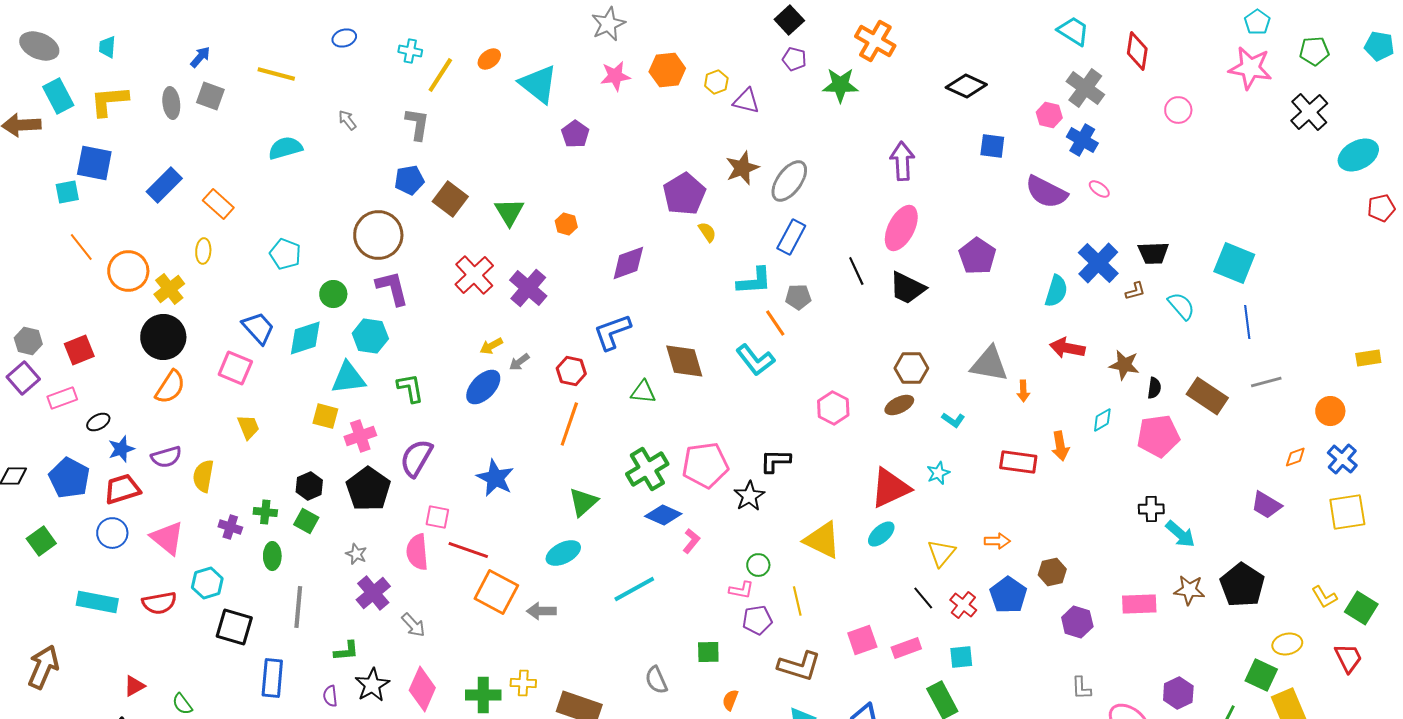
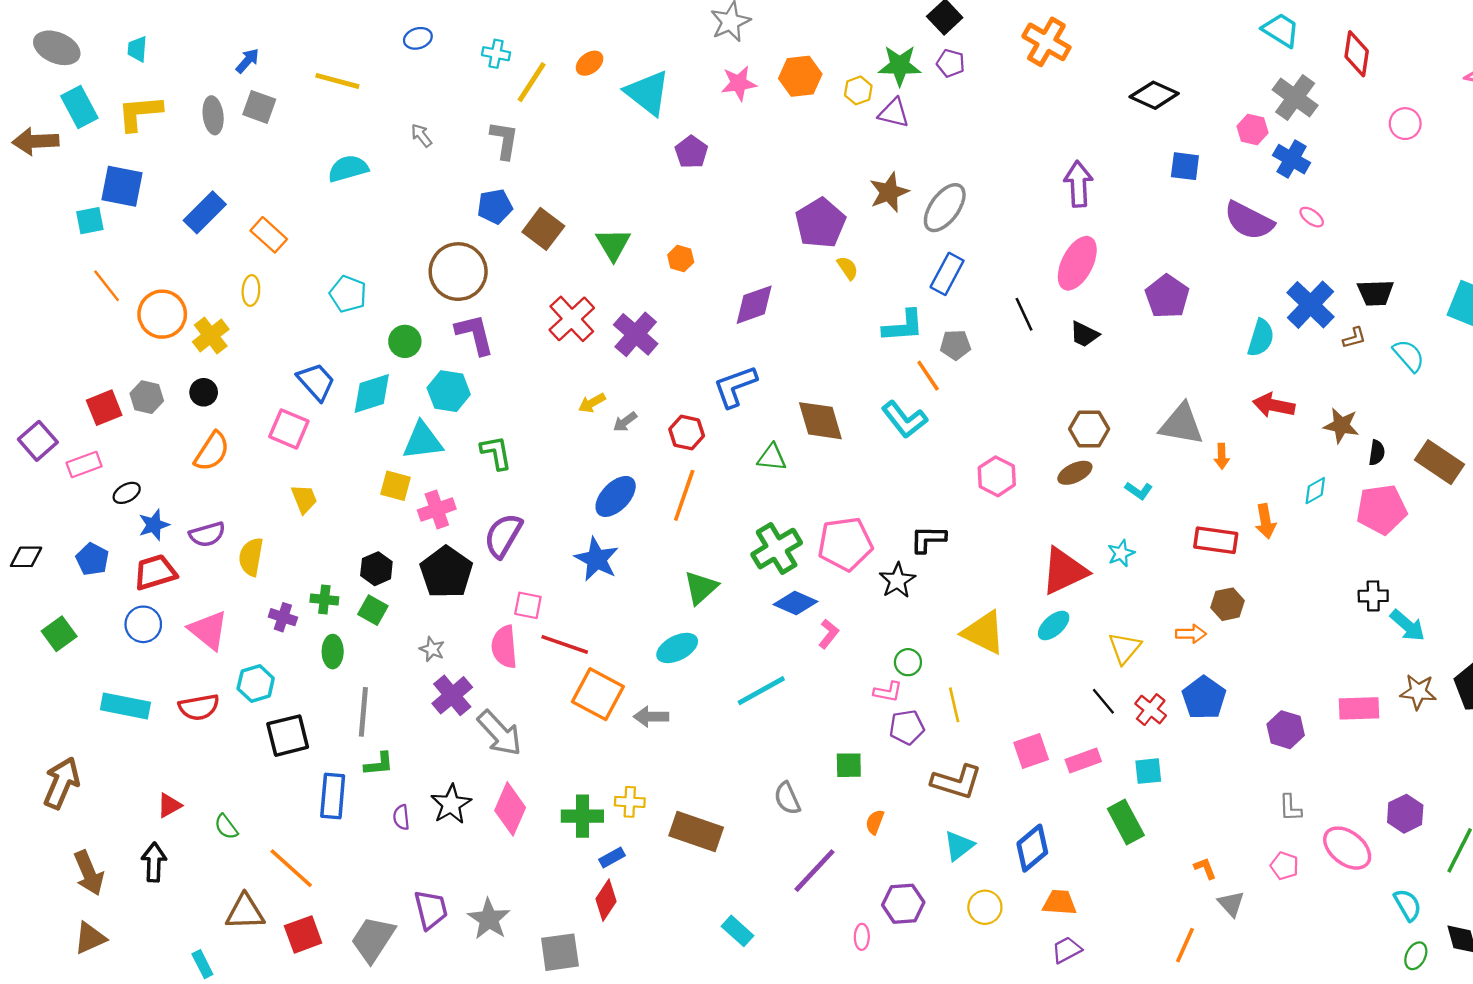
green star: (840, 85) -> (900, 66), moved
black trapezoid: (907, 288) -> (1084, 334), size x0.7
black circle: (163, 337) -> (204, 392), size x0.5
gray hexagon: (28, 341) -> (147, 397), moved
blue ellipse: (483, 387) -> (616, 496), moved
blue pentagon: (69, 478) -> (92, 559), size x0.7
brown hexagon: (1052, 572) -> (1228, 604), moved
gray arrow: (413, 625) -> (500, 733), size x1.6
black square: (234, 627) -> (288, 736), turned -30
green L-shape: (346, 651) -> (379, 764), moved

